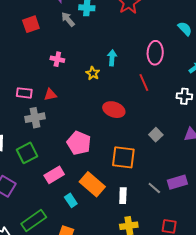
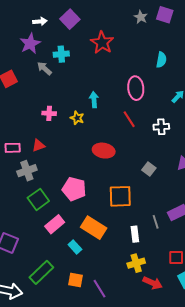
cyan semicircle: (185, 29) -> (161, 60), turned 63
pink cross: (57, 59) -> (49, 113), moved
white cross: (184, 96) -> (161, 127), moved
green square: (27, 153) -> (38, 199), moved
gray line: (154, 188) -> (156, 222), turned 40
white rectangle: (123, 196) -> (135, 234), moved

